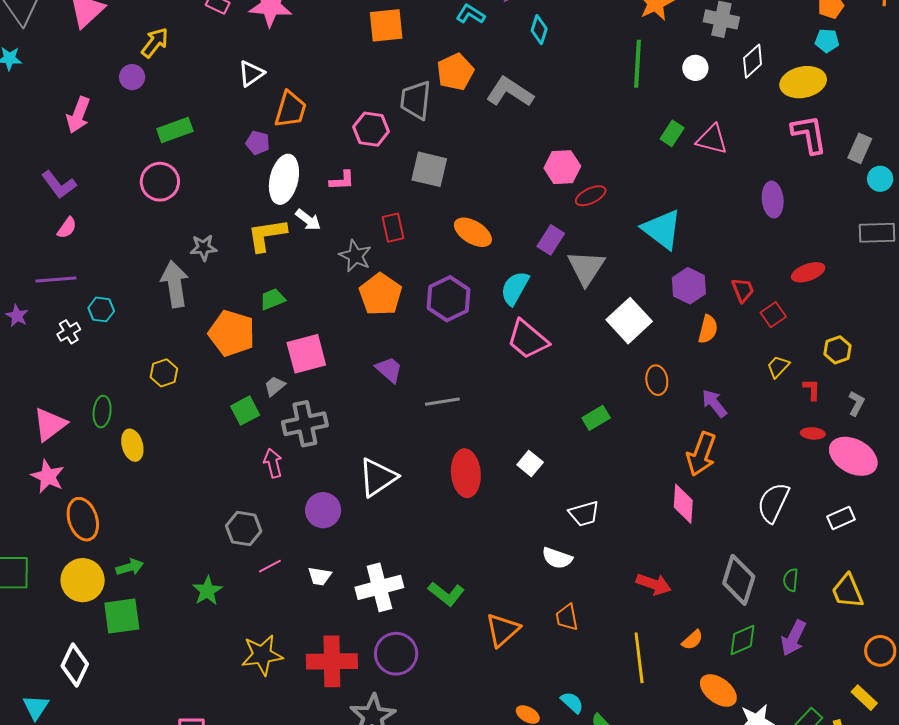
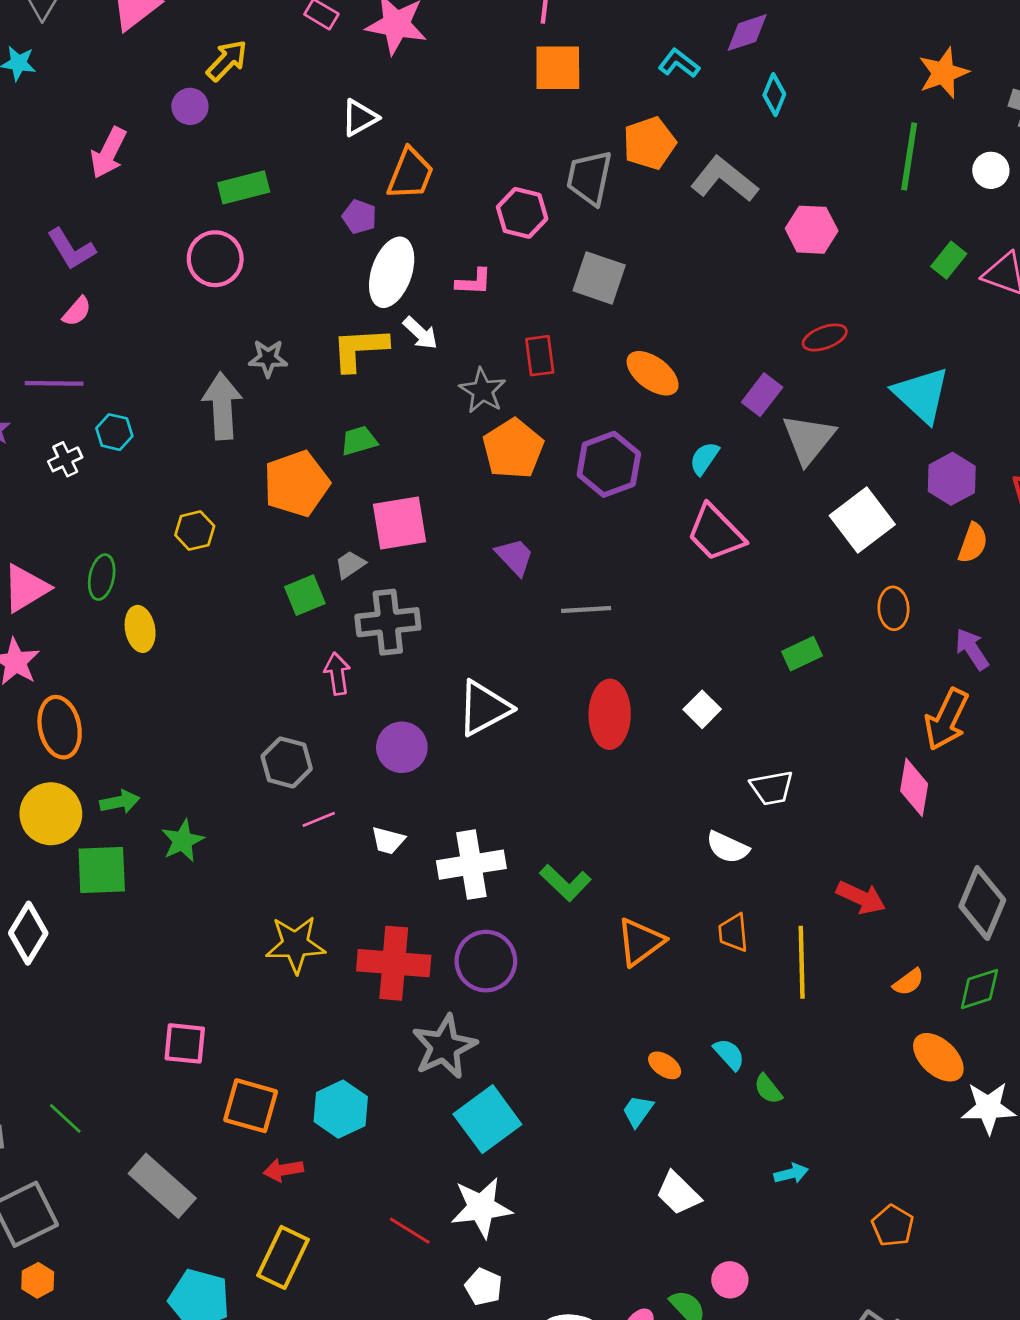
pink hexagon: (562, 167) -> (812, 230), moved
cyan semicircle: (515, 288) -> (704, 458), size x0.7
orange pentagon: (232, 333) -> (296, 484), turned 30
green star: (207, 591) -> (183, 841), moved
yellow line: (639, 658) -> (802, 962), moved

